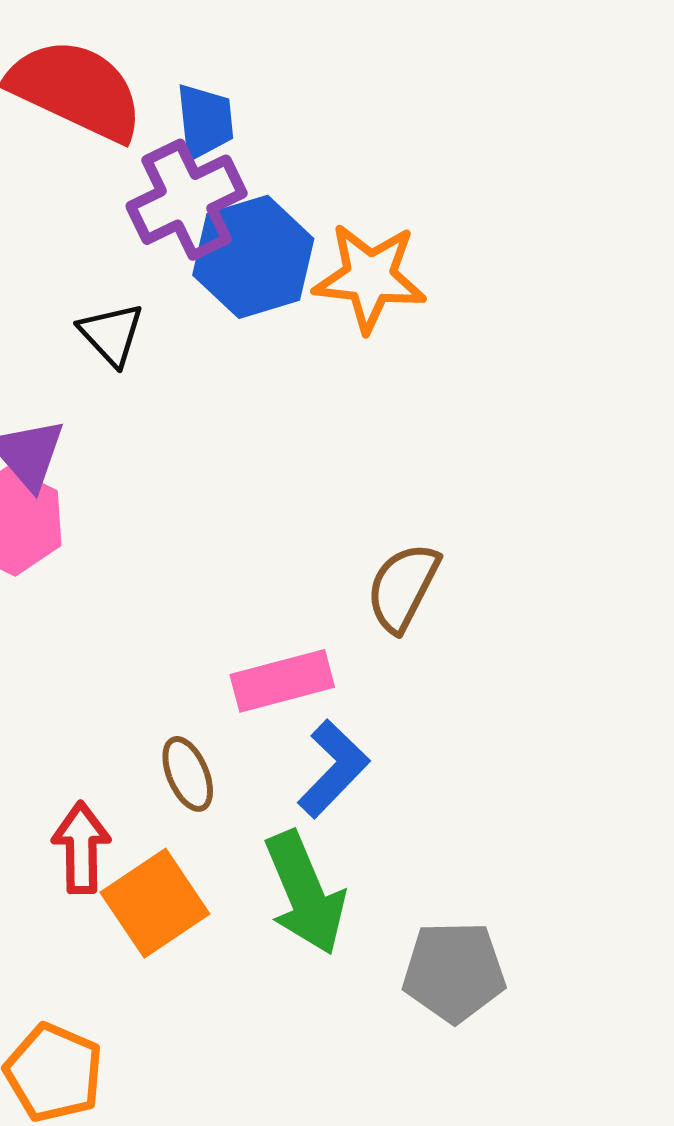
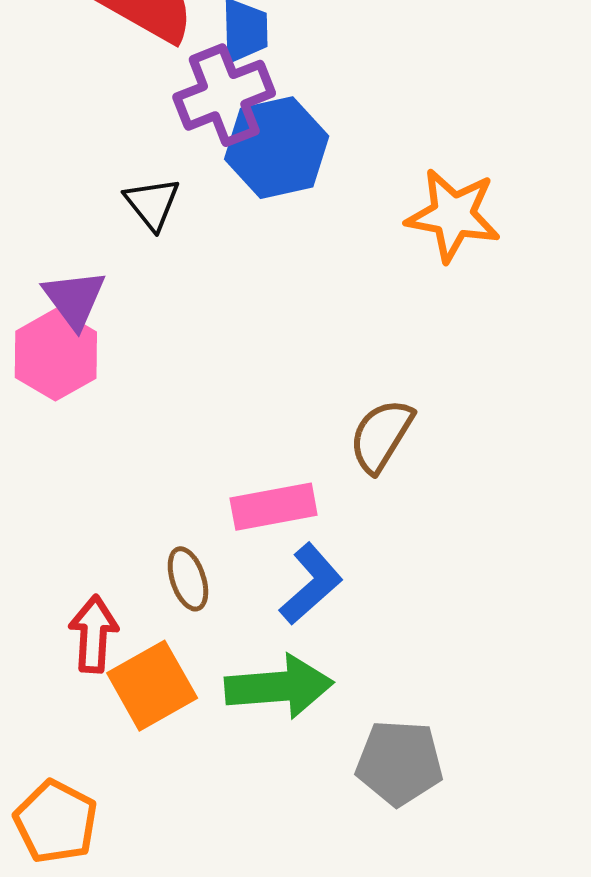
orange star: (370, 277) -> (453, 215), moved
green arrow: (305, 893) -> (279, 687), turned -76

